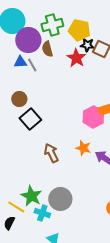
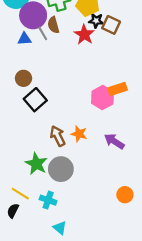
gray line: (32, 65) -> (43, 33), moved
orange star: (83, 148) -> (79, 134), moved
green star: (31, 196) -> (36, 164), moved
gray circle: (60, 199) -> (61, 169), moved

